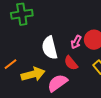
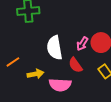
yellow arrow: (33, 74) -> (35, 74), size x0.7
pink semicircle: (57, 83) -> (60, 85), turned -145

